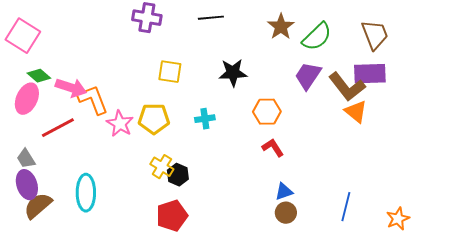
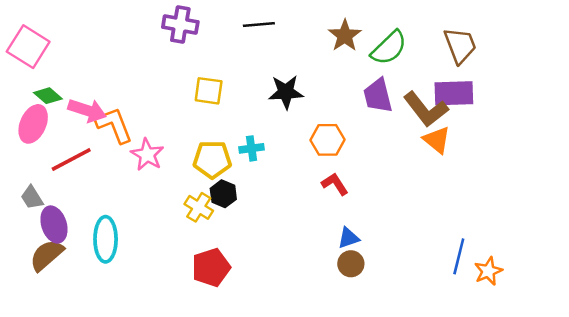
purple trapezoid: (308, 76) -> (378, 96), turned -48
yellow pentagon: (154, 119) -> (212, 159), moved
black hexagon: (178, 175) -> (223, 194), moved
purple ellipse: (27, 185) -> (54, 225), moved
blue line: (346, 207) -> (459, 256), moved

